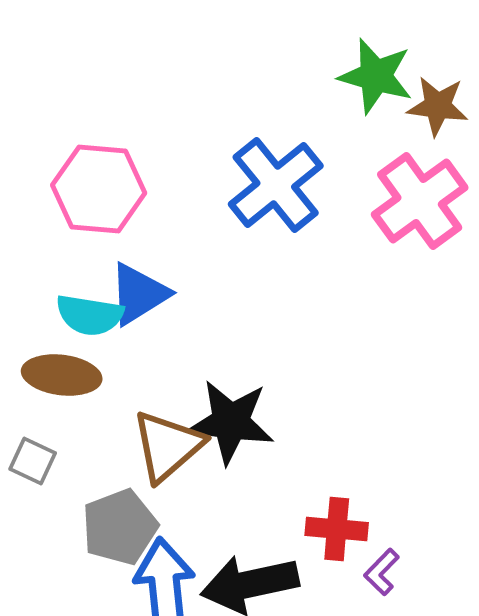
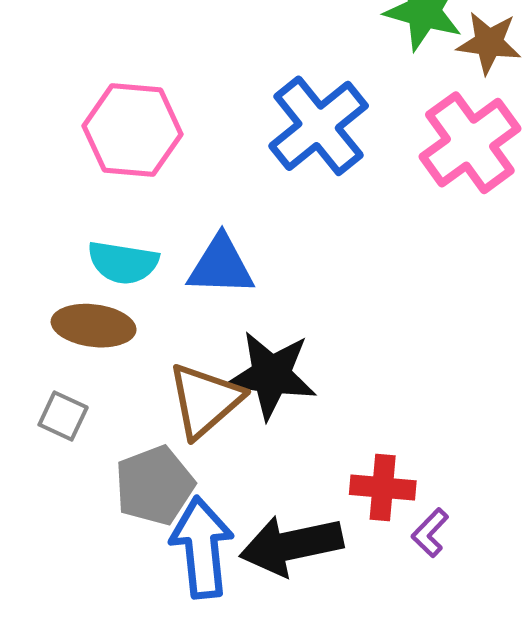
blue triangle: (139, 294) -> (221, 266), moved, turned 34

